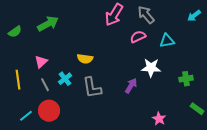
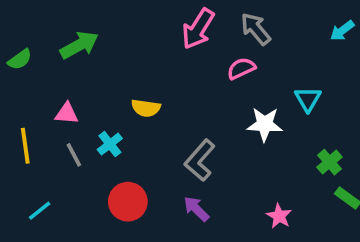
cyan triangle: (167, 41) -> (308, 99), moved, turned -49
pink triangle: (41, 62) -> (67, 113), turned 48
green cross: (186, 79) -> (329, 162), moved, turned -32
purple arrow: (131, 86) -> (196, 209), moved, turned -77
gray L-shape: (92, 88) -> (200, 160), moved, turned 50
red circle: (49, 111) -> (128, 202), moved

